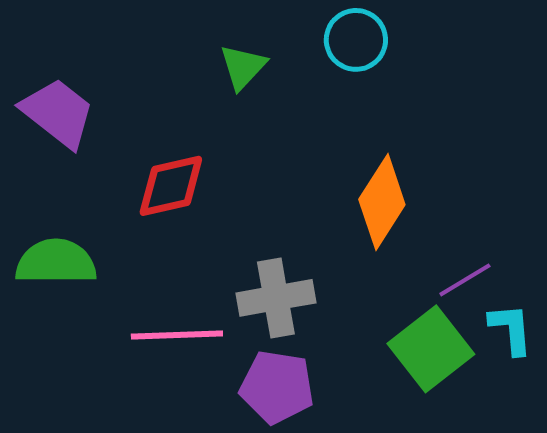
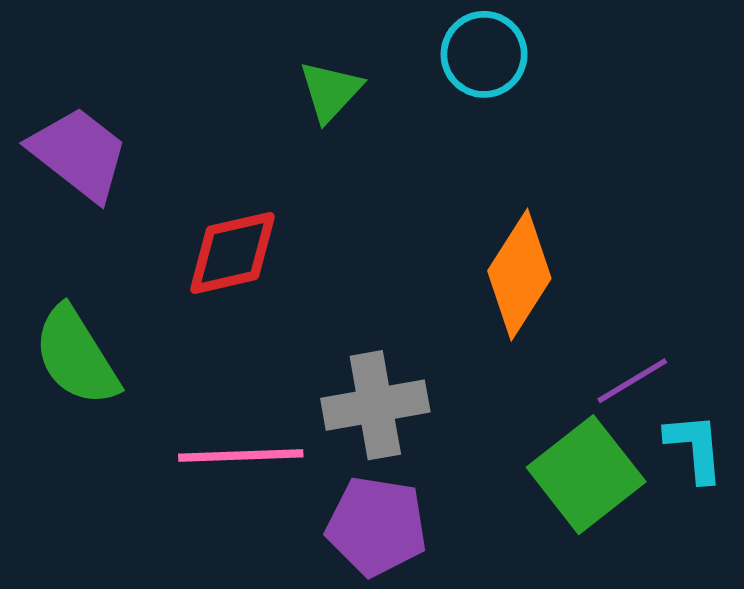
green semicircle: (56, 262) -> (76, 356), turned -122

